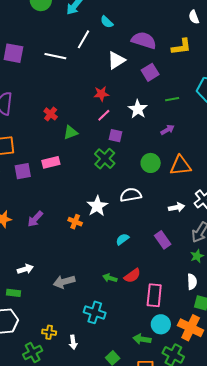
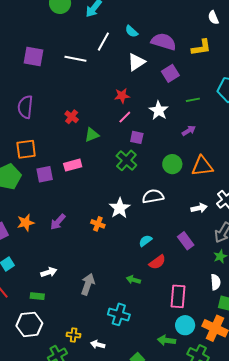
cyan semicircle: (107, 22) -> (132, 31), moved
red semicircle: (132, 276) -> (157, 262), moved
gray arrow: (64, 282) -> (88, 284), turned 125
white arrow: (73, 342) -> (98, 344), turned 112

